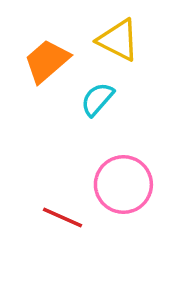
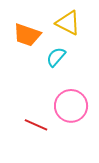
orange trapezoid: (47, 61) -> (27, 35), turned -120

